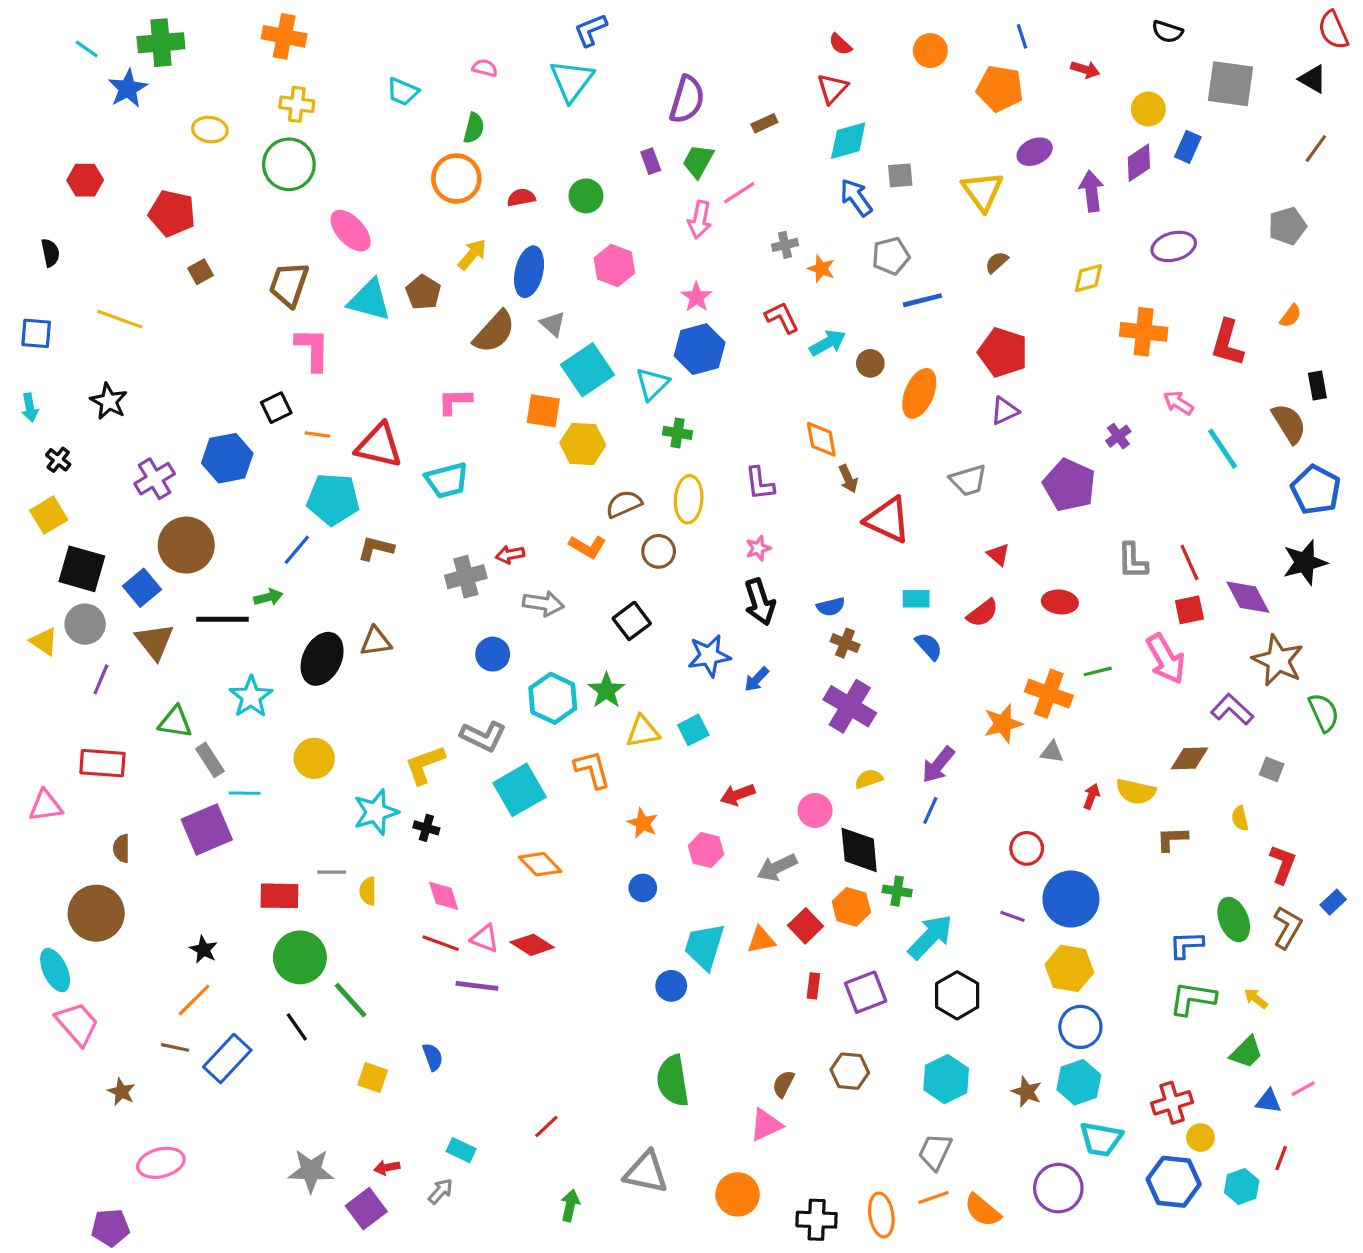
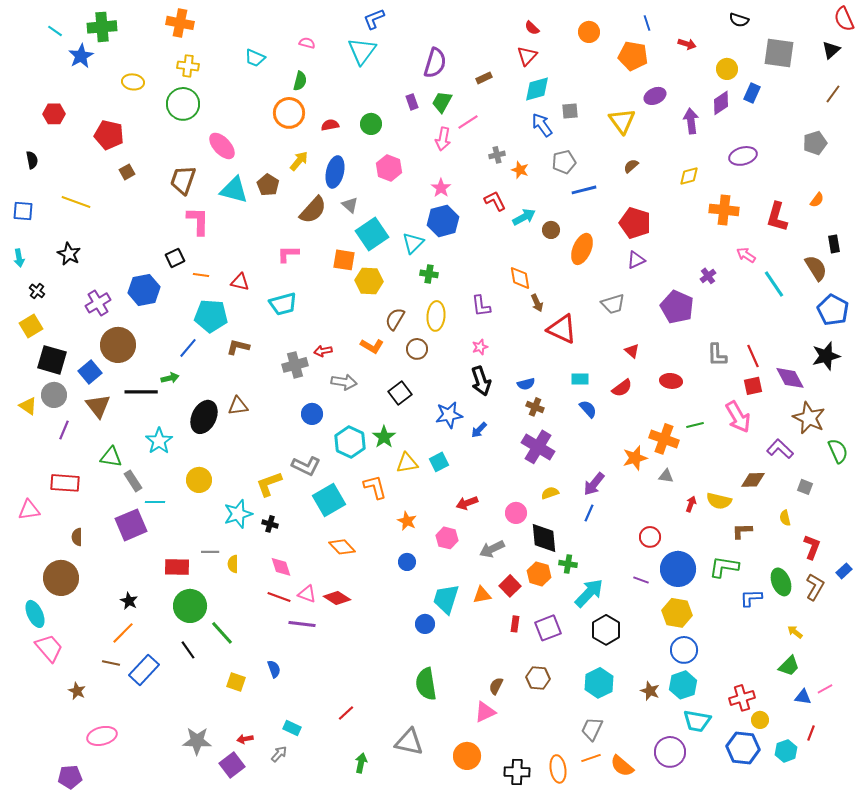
black triangle: (1313, 79) -> (831, 50), turned 48
red triangle: (379, 446) -> (240, 282), size x0.6
brown semicircle: (624, 504) -> (395, 319), turned -35
green L-shape: (1193, 999) -> (724, 567), moved

